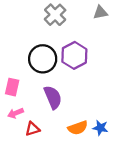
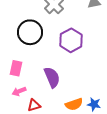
black circle: (43, 59) -> (30, 32), moved

